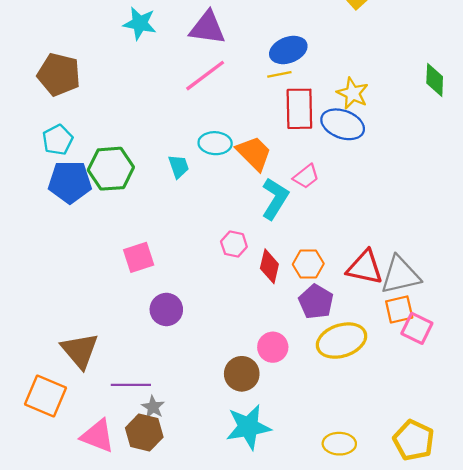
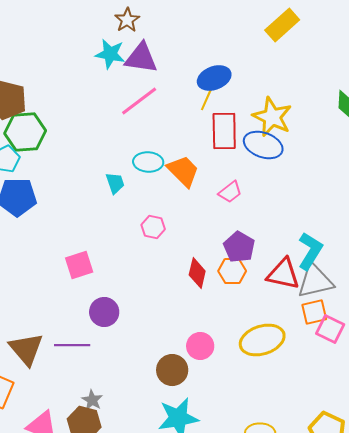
cyan star: (140, 23) -> (110, 54), moved
yellow line: (279, 74) -> (206, 100), turned -55
yellow star: (353, 93) -> (272, 117), size x1.4
green hexagon: (111, 169) -> (25, 132), moved
cyan L-shape: (275, 199) -> (310, 251), moved
pink hexagon: (234, 244) -> (153, 227), moved
purple pentagon: (316, 302) -> (239, 247), moved
purple line: (131, 385) -> (72, 345), moved

